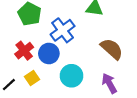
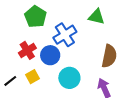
brown semicircle: (112, 49) -> (109, 56), turned 55

